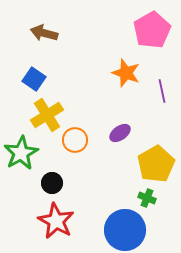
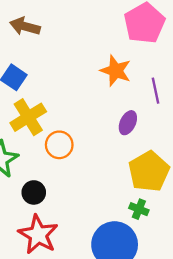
purple ellipse: (120, 133) -> (128, 123), moved, turned -30

